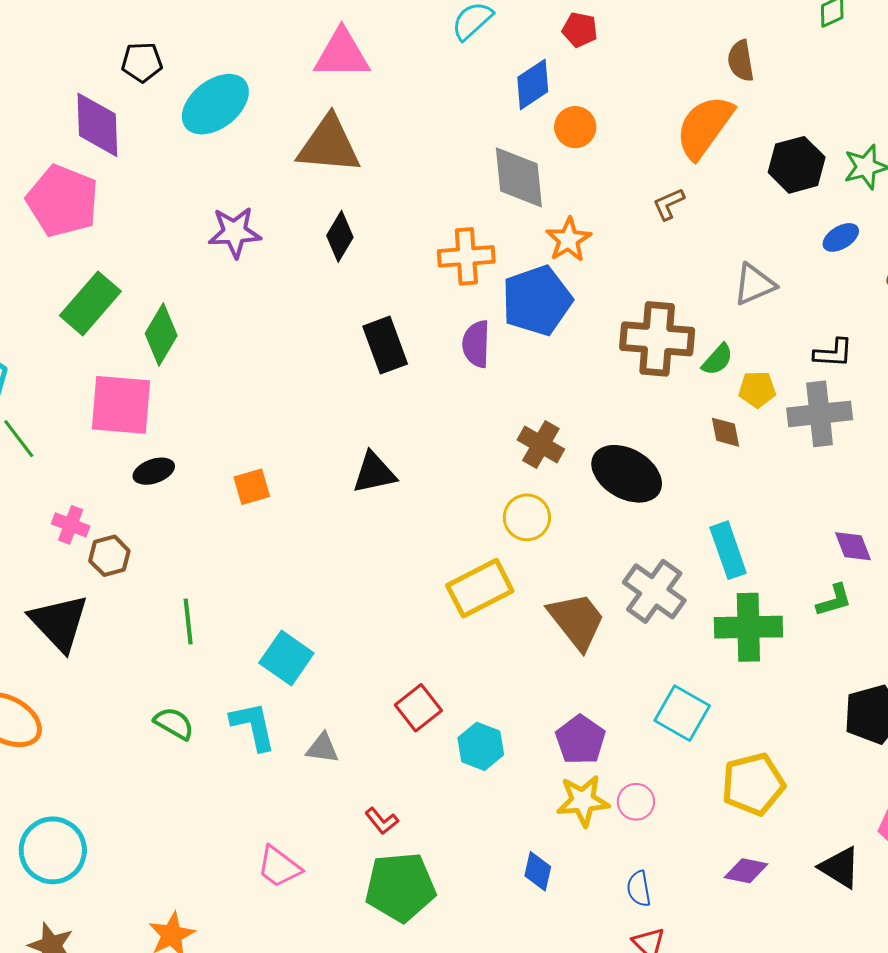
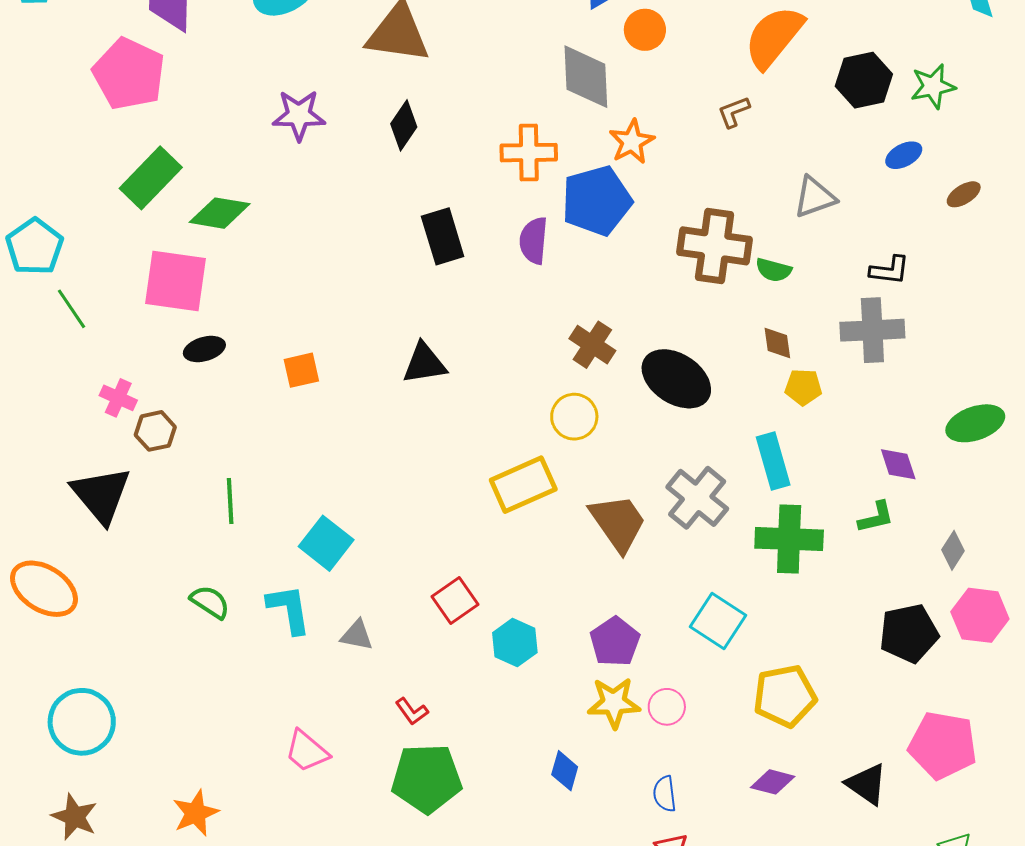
green diamond: (161, 335) -> (220, 213), turned 66
green semicircle: (717, 360) -> (774, 270), turned 60
yellow pentagon: (757, 389) -> (803, 387), moved

